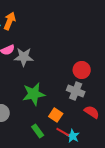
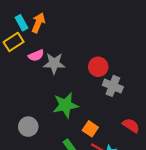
red circle: (82, 70) -> (98, 67), moved
gray cross: (76, 91) -> (113, 86), moved

